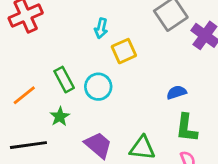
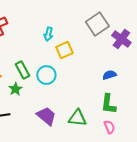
blue semicircle: (177, 92) -> (109, 75), moved
green star: (60, 117) -> (15, 89), moved

